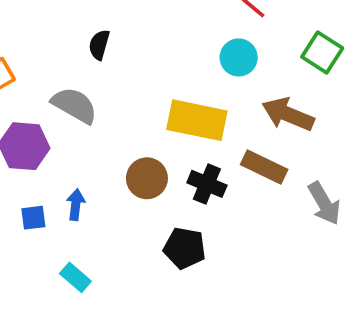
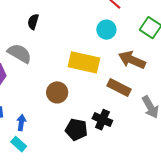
black cross: (207, 184) -> (102, 120), moved
blue arrow: (76, 205) -> (21, 123), moved

